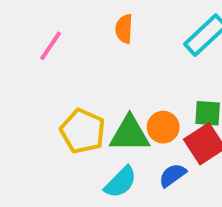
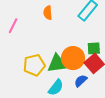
orange circle: (163, 127) -> (73, 58), size x1.5
yellow pentagon: (83, 131) -> (34, 65), turned -30

